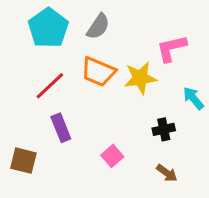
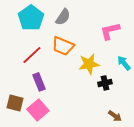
yellow star: (140, 78) -> (89, 64), moved
pink square: (112, 156) -> (38, 110), moved, size x1.5
brown arrow: (167, 173) -> (115, 116), moved

